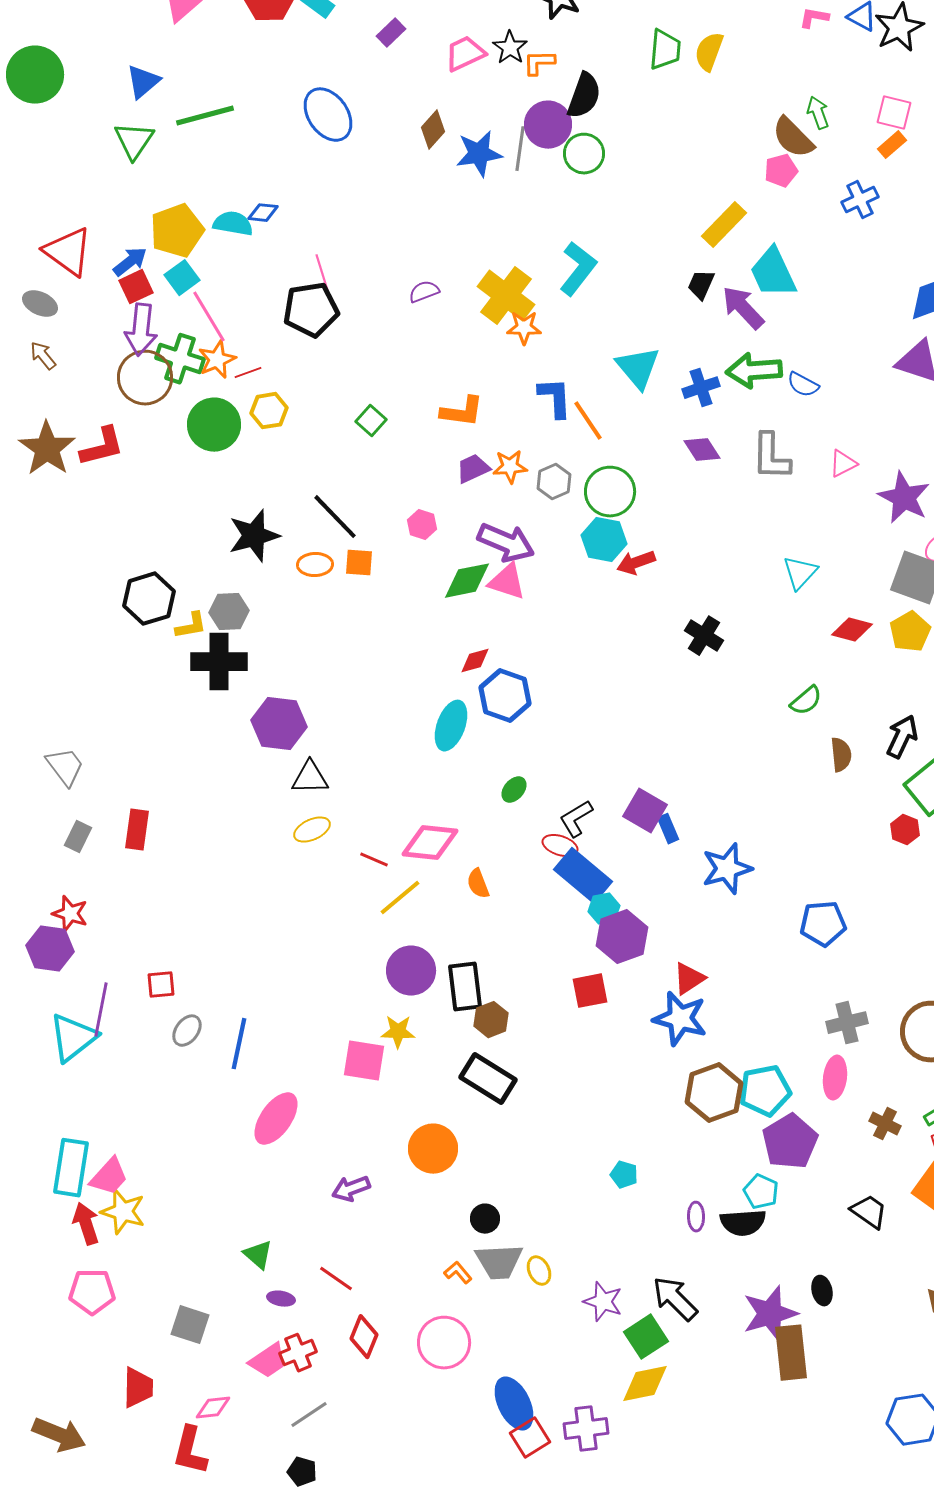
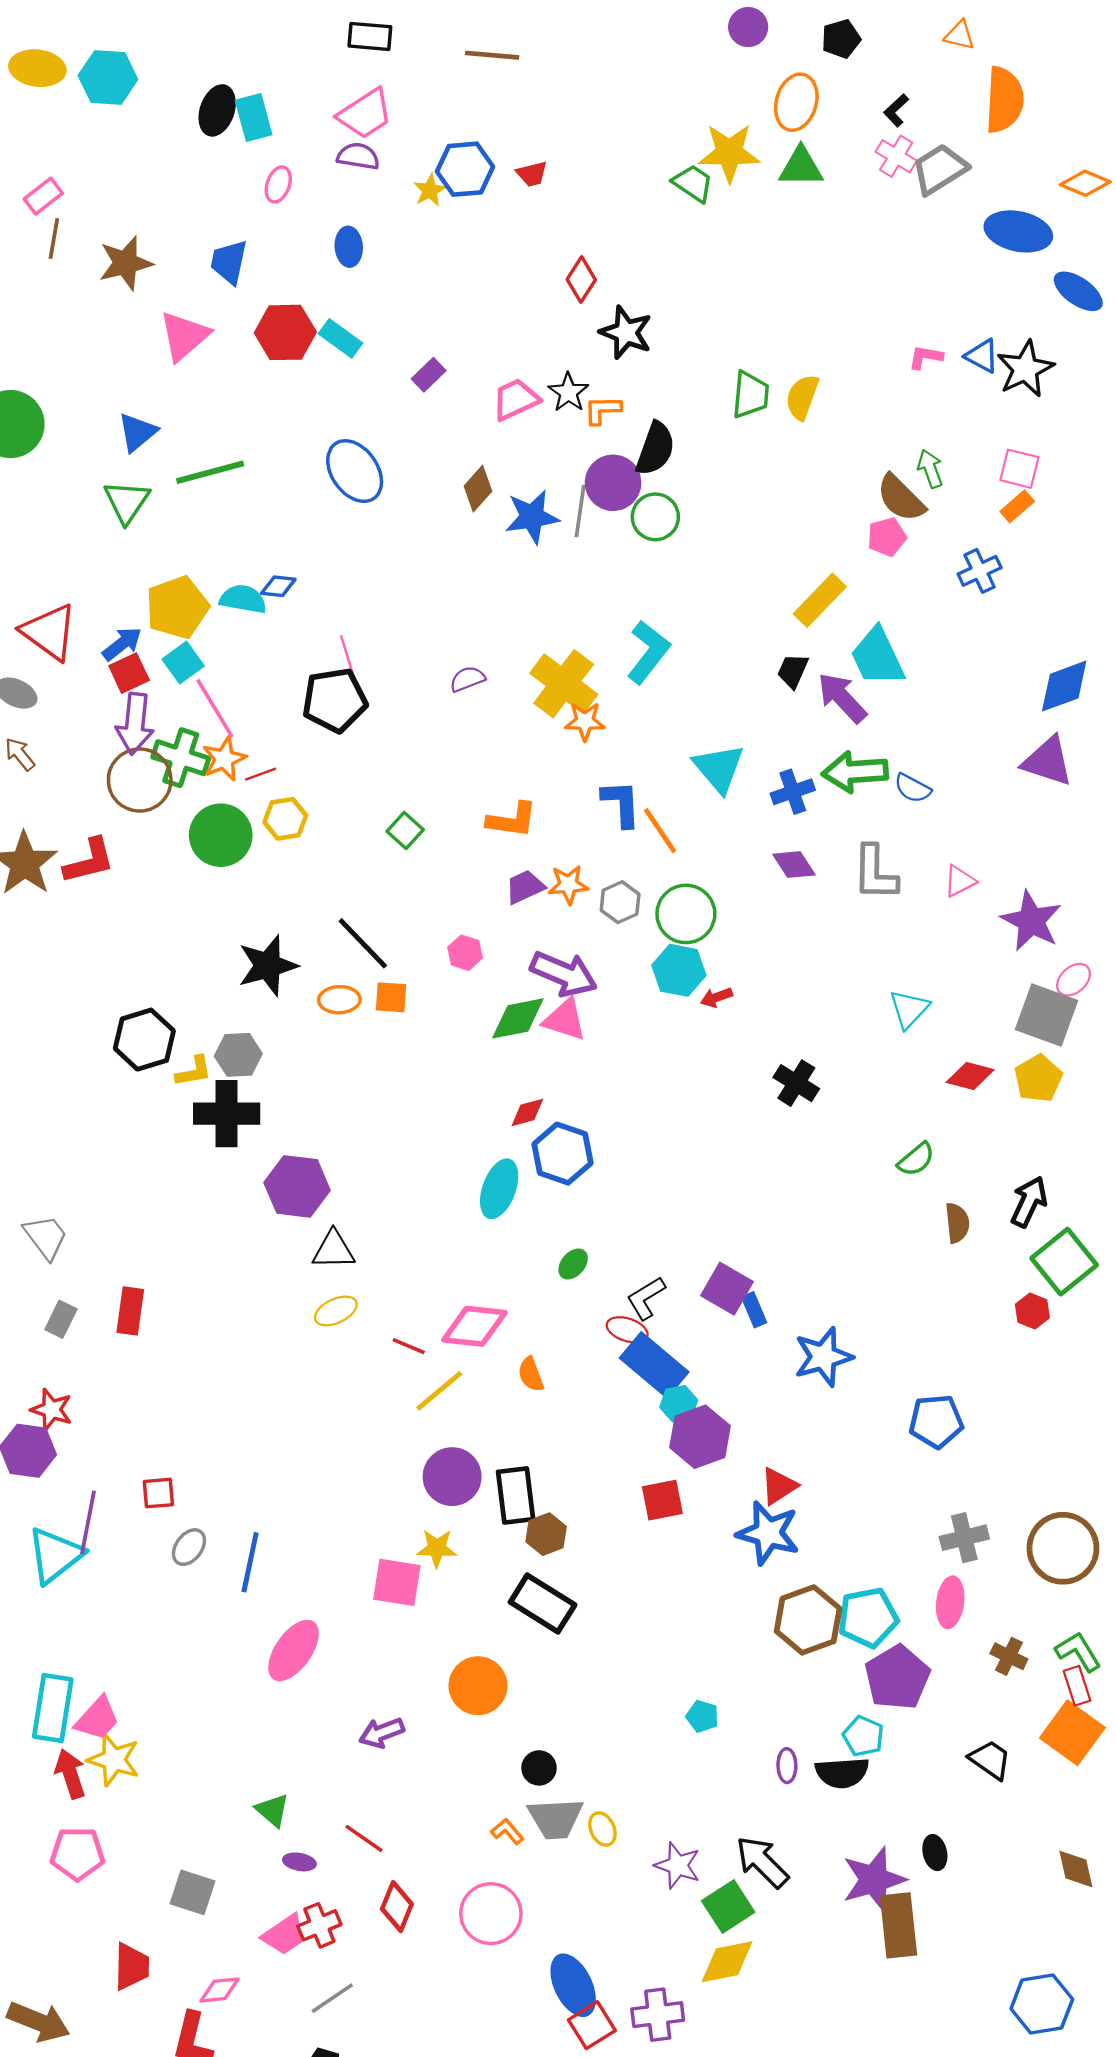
red arrow: (636, 563) -> (716, 997), size x0.7

